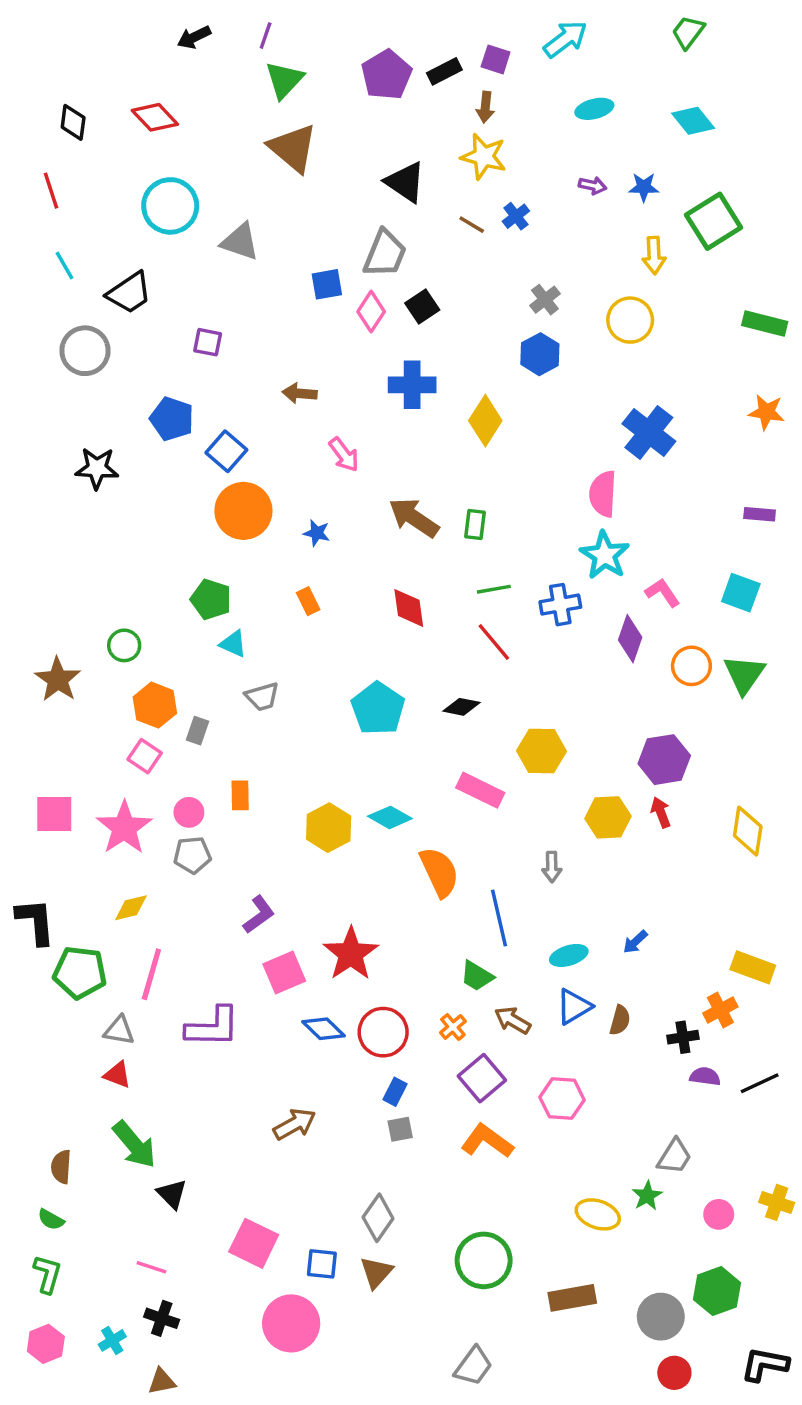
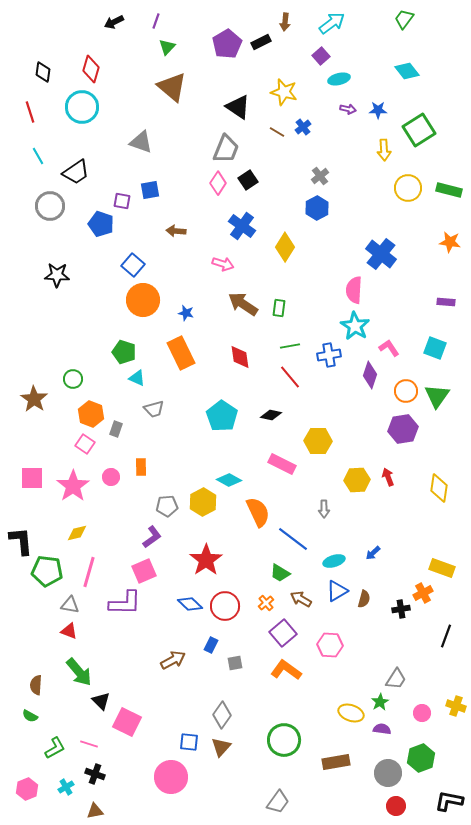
purple square: (496, 59) -> (321, 56), moved, turned 30
green triangle: (284, 80) -> (167, 47), size x0.7
brown arrow: (485, 107) -> (285, 22), moved
cyan ellipse: (594, 109) -> (339, 79), moved
red diamond: (155, 117) -> (91, 69), turned 60
cyan circle: (170, 206) -> (82, 107), moved
blue square: (327, 284) -> (150, 190), moved
yellow circle: (630, 320) -> (408, 188), moved
blue cross: (412, 385) -> (242, 226), turned 36
blue pentagon: (172, 419) -> (101, 224), moved
pink arrow: (344, 455) -> (223, 264), moved, turned -35
orange rectangle: (308, 601) -> (181, 353), size x2.0
purple hexagon: (664, 760) -> (403, 429), moved
yellow hexagon: (329, 828) -> (203, 502), moved
gray pentagon: (192, 855) -> (167, 506), moved
blue line: (499, 918) -> (293, 539), turned -40
pink square: (284, 973) -> (144, 571), moved
purple semicircle: (705, 1076) -> (382, 729), moved
black line: (760, 1083) -> (446, 636), turned -45
blue rectangle: (395, 1092) -> (211, 645), moved
pink square: (254, 1243) -> (127, 722), moved
green L-shape: (48, 1274) -> (55, 748), moved, turned 45

